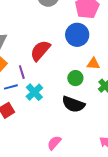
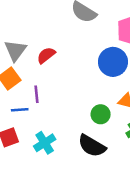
red semicircle: (40, 51) -> (46, 55), moved, size x0.7
cyan cross: (34, 92) -> (45, 143), moved

